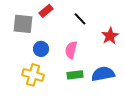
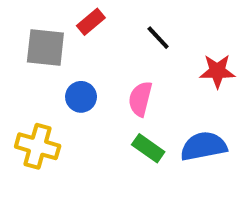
red star: (110, 36) -> (217, 71), turned 30
yellow cross: (33, 75) -> (38, 146), moved
green rectangle: (75, 75) -> (148, 148), turned 42

